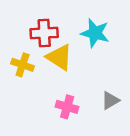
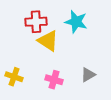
yellow cross: (23, 65) -> (14, 77), moved

